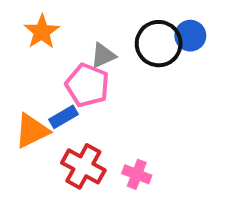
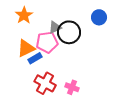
black circle: (159, 44) -> (69, 32), moved
pink pentagon: (87, 85) -> (47, 42), turned -30
orange triangle: (32, 131) -> (26, 48), moved

